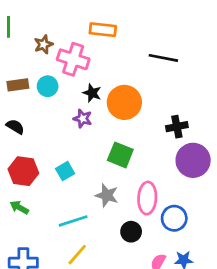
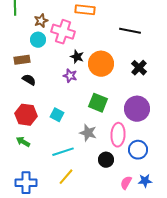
brown rectangle: (18, 85) -> (22, 60), moved
cyan circle: (48, 86) -> (38, 40), moved
black semicircle: (15, 127) -> (29, 80), moved
black cross: (177, 127) -> (139, 68), moved, turned -35
purple circle: (193, 160) -> (137, 109), moved
cyan square: (65, 171) -> (57, 115), turned -32

